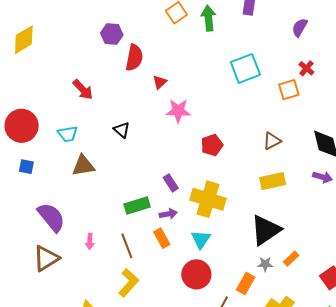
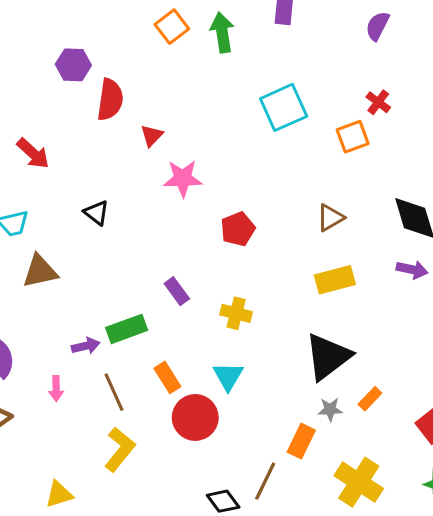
purple semicircle: (300, 27) -> (377, 26), moved
yellow cross: (208, 199) -> (236, 313), size x0.6
purple arrow: (168, 214) -> (86, 346), moved
red circle: (196, 274) -> (195, 417), moved

